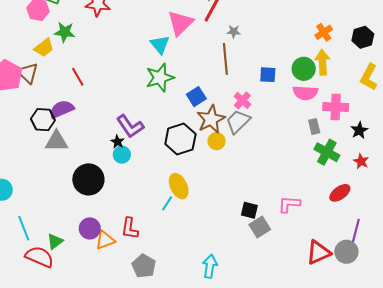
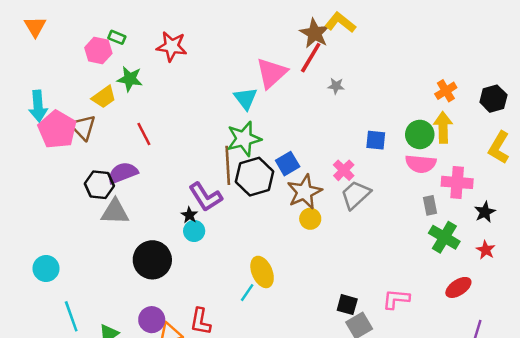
brown line: (225, 59) -> (228, 165), moved
gray trapezoid: (238, 122) -> (356, 195), moved
black hexagon: (180, 139) -> (255, 177), moved

